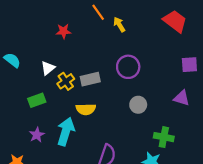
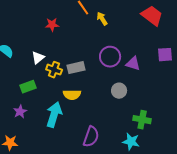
yellow cross: (66, 81) -> (54, 70), turned -35
purple triangle: (182, 98) -> (133, 64), moved
purple star: (37, 135) -> (20, 112), moved

